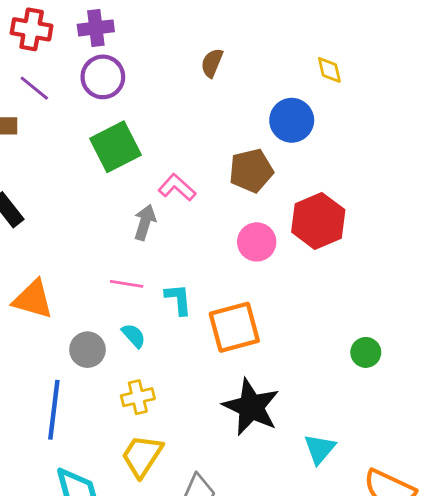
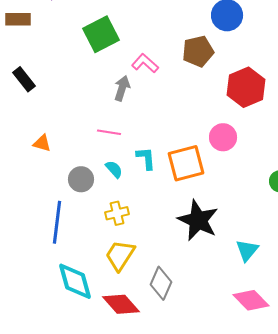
pink circle: (257, 242) -> (223, 137), moved
orange triangle: (33, 299) -> (42, 143), size x0.6
cyan L-shape: (178, 299) -> (146, 158), moved

